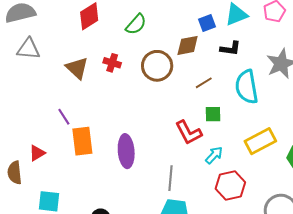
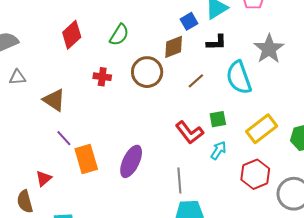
gray triangle: (28, 49) -> (17, 77), size x0.7
brown triangle: (77, 68) -> (54, 100), moved
green square: (213, 114) -> (218, 119), moved
purple ellipse: (126, 151) -> (131, 161), turned 40
red hexagon: (230, 185) -> (255, 174), moved

